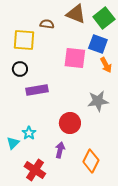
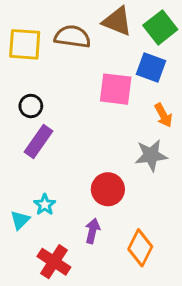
brown semicircle: (47, 24) -> (72, 37), size x1.6
yellow square: (24, 40) -> (25, 44), moved
orange arrow: (106, 65) -> (163, 115), moved
purple rectangle: (37, 90) -> (39, 141), moved, turned -45

